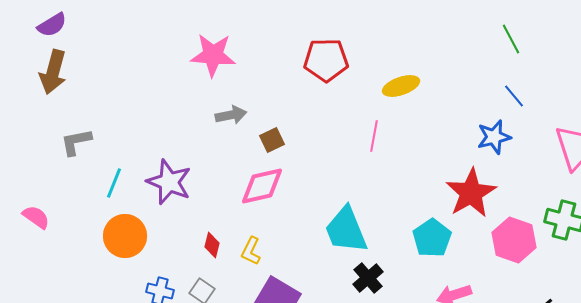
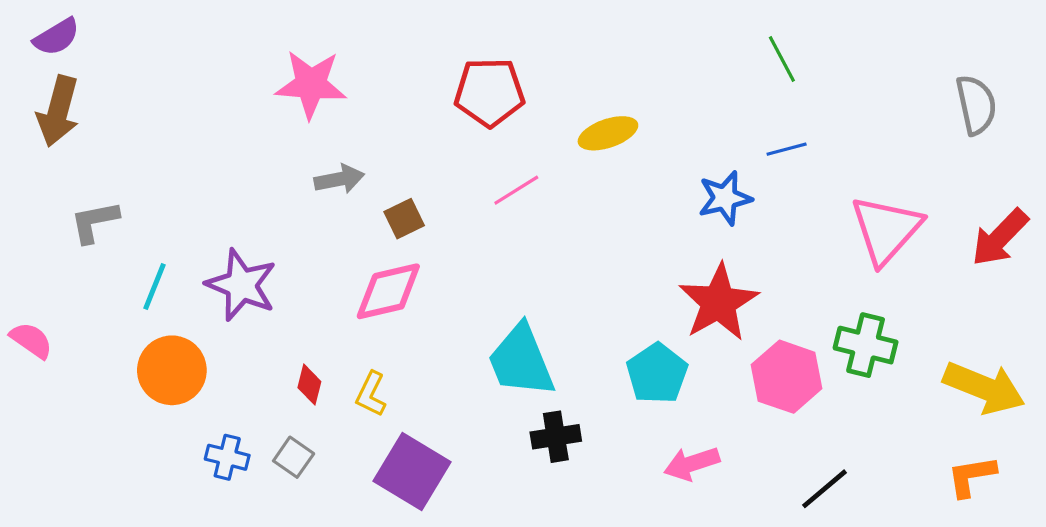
blue line: (514, 96) -> (787, 149), turned -65
pink line: (374, 136) -> (516, 190), moved, turned 48
blue star: (494, 137) -> (725, 198), moved
black cross: (368, 278) -> (556, 437), turned 32

